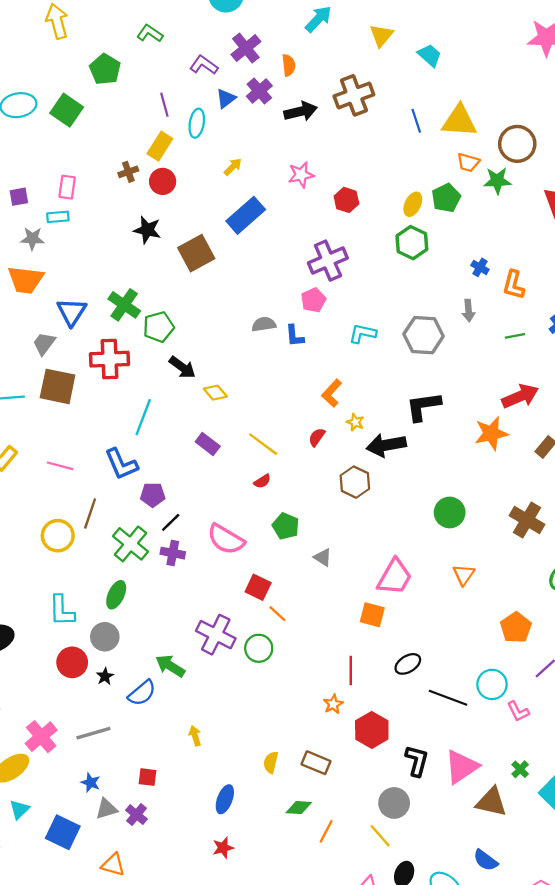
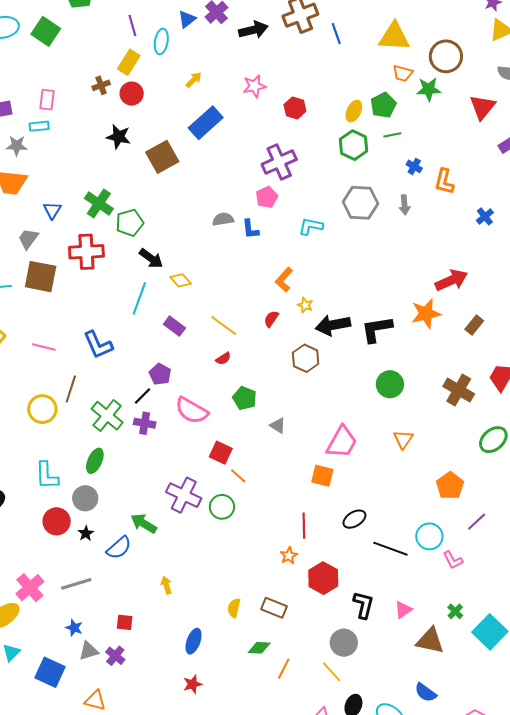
blue line: (416, 121) -> (336, 34), moved
blue triangle: (72, 312) -> (52, 210), size x0.7
gray hexagon: (424, 335) -> (361, 203), moved
green line: (515, 336) -> (392, 135), moved
black L-shape: (423, 406) -> (377, 329), moved
cyan line: (143, 417) -> (139, 299), moved
purple pentagon: (153, 495) -> (160, 374), moved, turned 30
pink triangle: (462, 767) -> (403, 610), size x0.6

